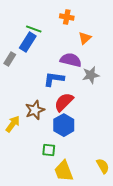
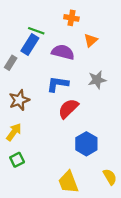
purple semicircle: (71, 60) -> (63, 52), moved
brown star: (35, 110) -> (19, 100), moved
blue hexagon: (64, 125) -> (86, 144), moved
green square: (49, 150) -> (17, 160), moved, turned -32

